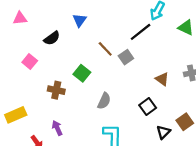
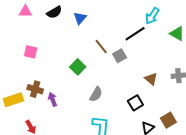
black semicircle: (52, 38) -> (54, 12), moved
pink square: (30, 61) -> (31, 52), turned -32
brown cross: (56, 90) -> (35, 89), moved
purple arrow: (57, 128) -> (53, 99), moved

